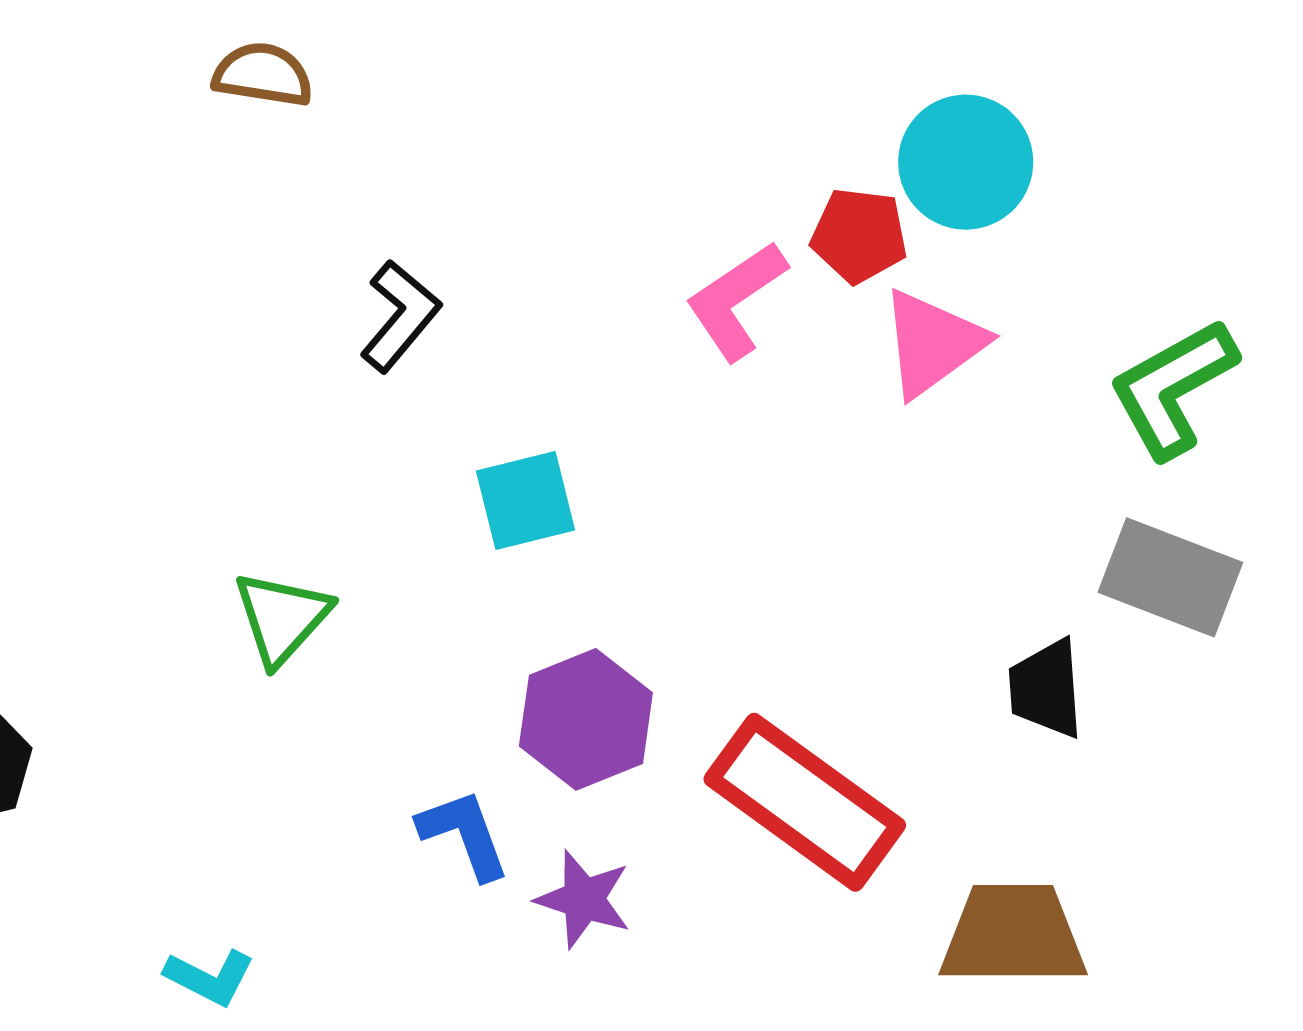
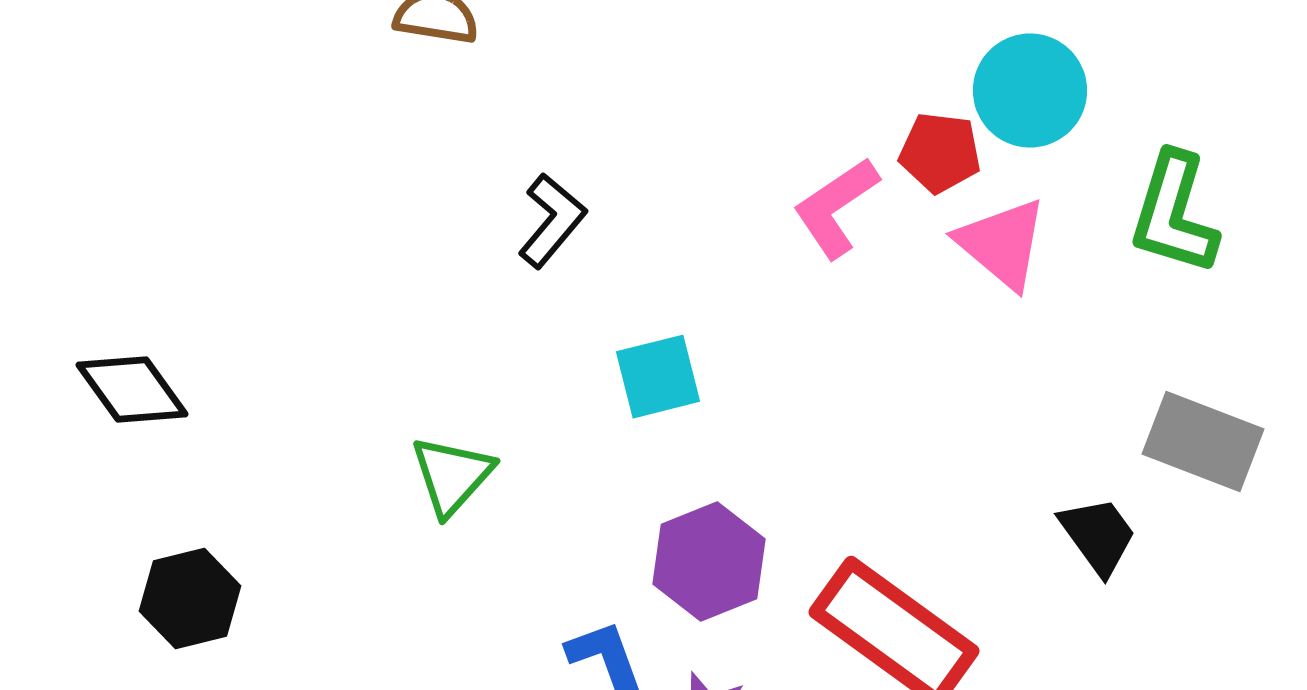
pink triangle: (933, 343) -> (1002, 244), turned -44
green L-shape: (1173, 388) -> (1174, 214), moved, turned -44
black trapezoid: (1046, 689) -> (1098, 536), turned 148

